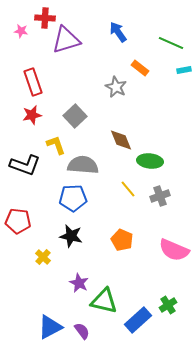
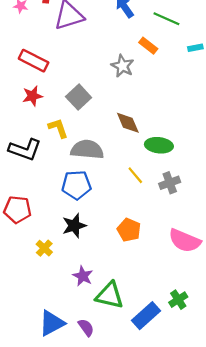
green line: (171, 43) -> (166, 19), moved
red rectangle: (33, 82) -> (34, 61), turned -44
black star: (71, 236) -> (74, 226), turned -30

